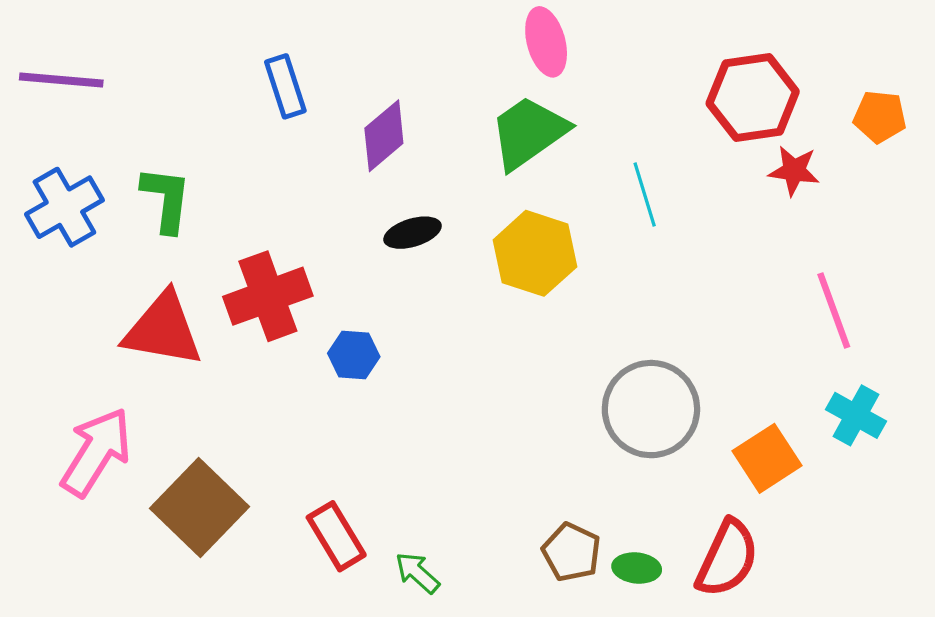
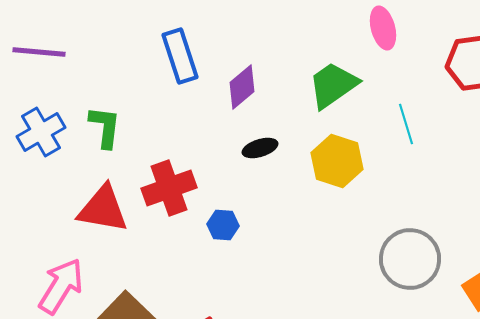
pink ellipse: (546, 42) -> (383, 28), moved
blue rectangle: (285, 86) -> (180, 56), size x1.4

